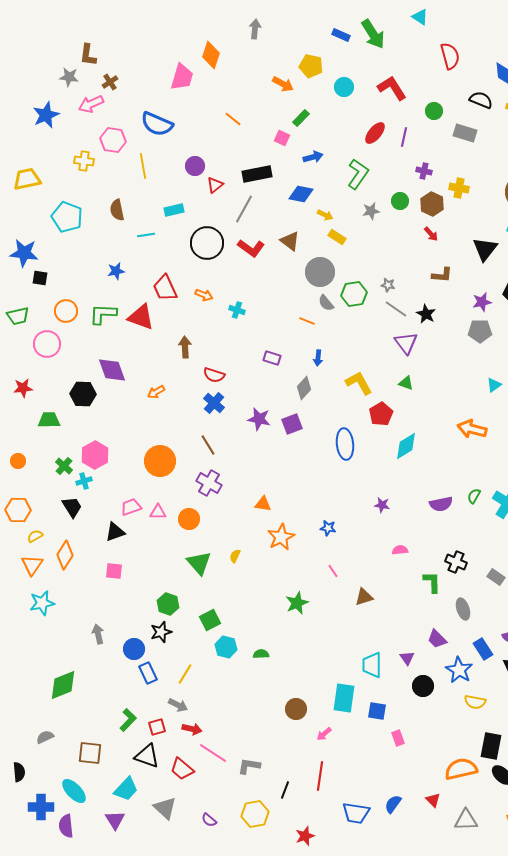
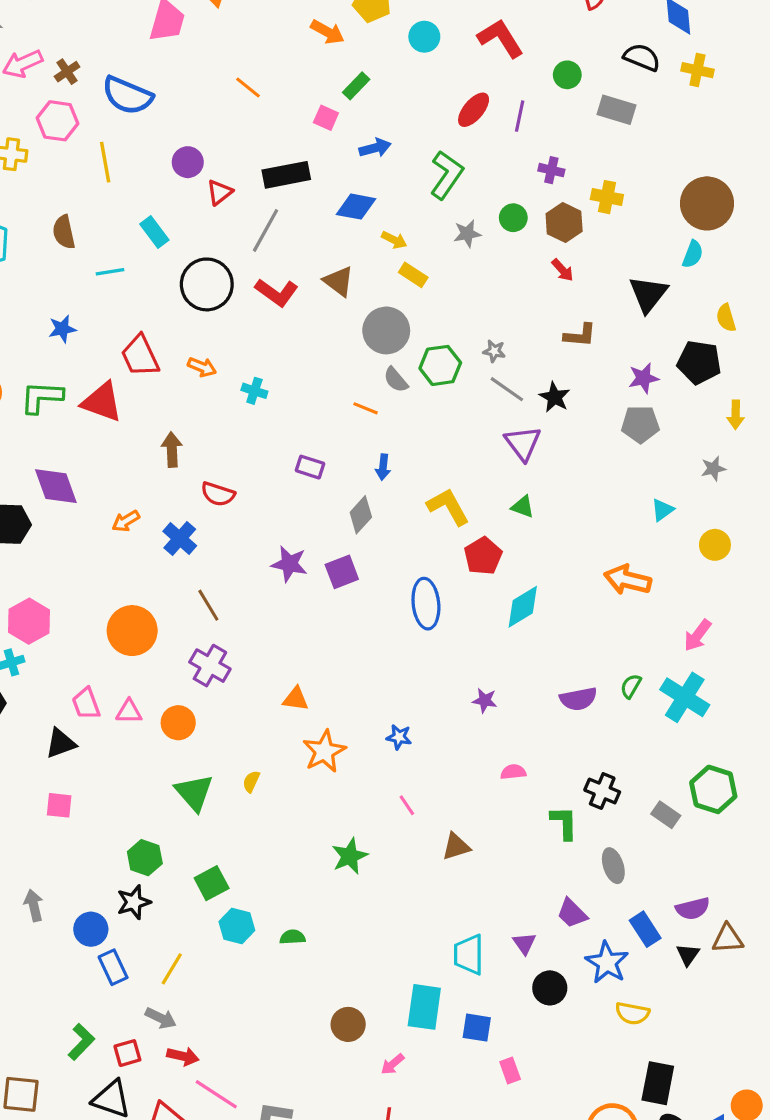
brown cross: (110, 82) -> (67, 72), moved
cyan rectangle: (174, 210) -> (154, 232), turned 66
blue cross: (214, 403) -> (180, 538), moved
pink trapezoid: (131, 507) -> (86, 704), turned -90

